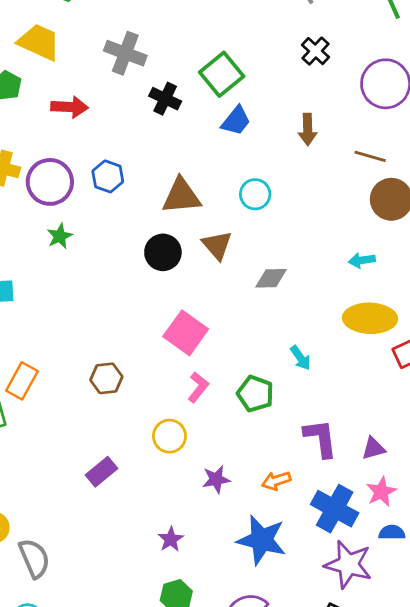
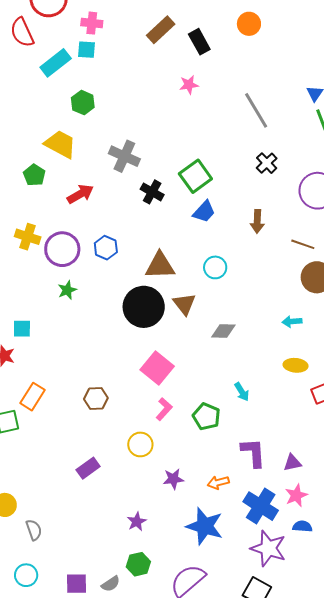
red arrow: (70, 107) -> (80, 194), turned -36
black circle: (163, 252) -> (144, 307), size x1.5
yellow ellipse: (370, 318) -> (296, 365), size x0.6
gray semicircle: (34, 558) -> (34, 530), size x0.7

